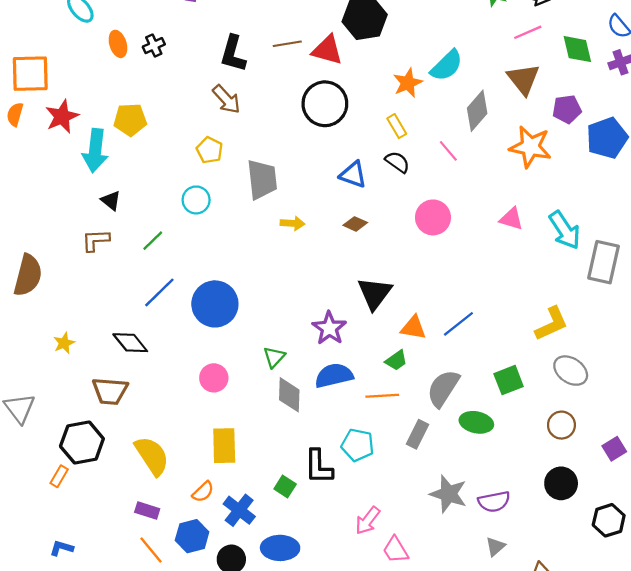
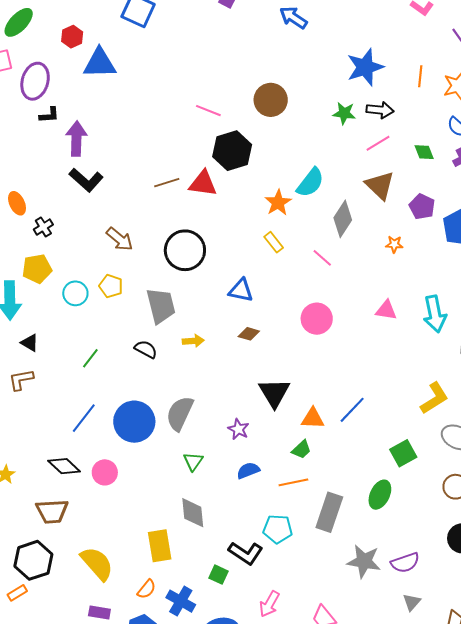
black cross: (154, 46) -> (43, 227), moved
green diamond: (577, 49) -> (424, 152), size x0.7
black L-shape: (233, 54) -> (86, 180), moved, turned -56
black circle: (325, 104) -> (185, 250), moved
purple pentagon: (567, 109) -> (422, 207), turned -30
orange star: (530, 147) -> (394, 244), size x0.5
black semicircle: (397, 162) -> (146, 349), moved
cyan circle: (196, 200) -> (75, 293), moved
cyan arrow: (565, 230) -> (435, 314), turned 30
green line: (153, 241) -> (90, 358), moved
purple star: (329, 328) -> (238, 429), size x0.7
blue semicircle: (334, 375) -> (248, 470), size x0.7
pink circle: (214, 378) -> (105, 472), moved
gray semicircle: (443, 388) -> (180, 413), moved
gray diamond: (289, 395) -> (193, 513), moved
green ellipse: (476, 422) -> (380, 495), turned -68
gray rectangle: (418, 434) -> (329, 512), size x1.5
black L-shape: (319, 467) -> (246, 553), turned -48
orange rectangle: (59, 476) -> (17, 593), turned 36
pink arrow: (368, 521) -> (269, 604), moved

